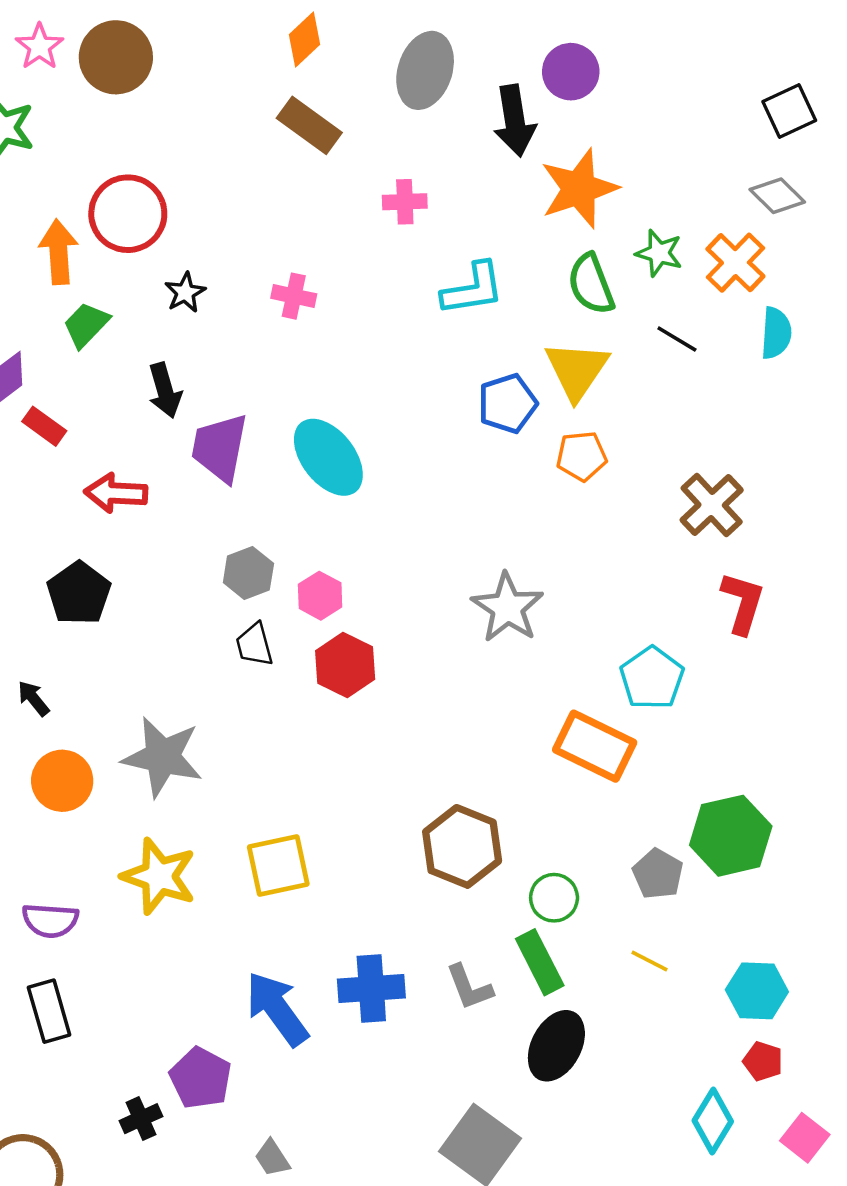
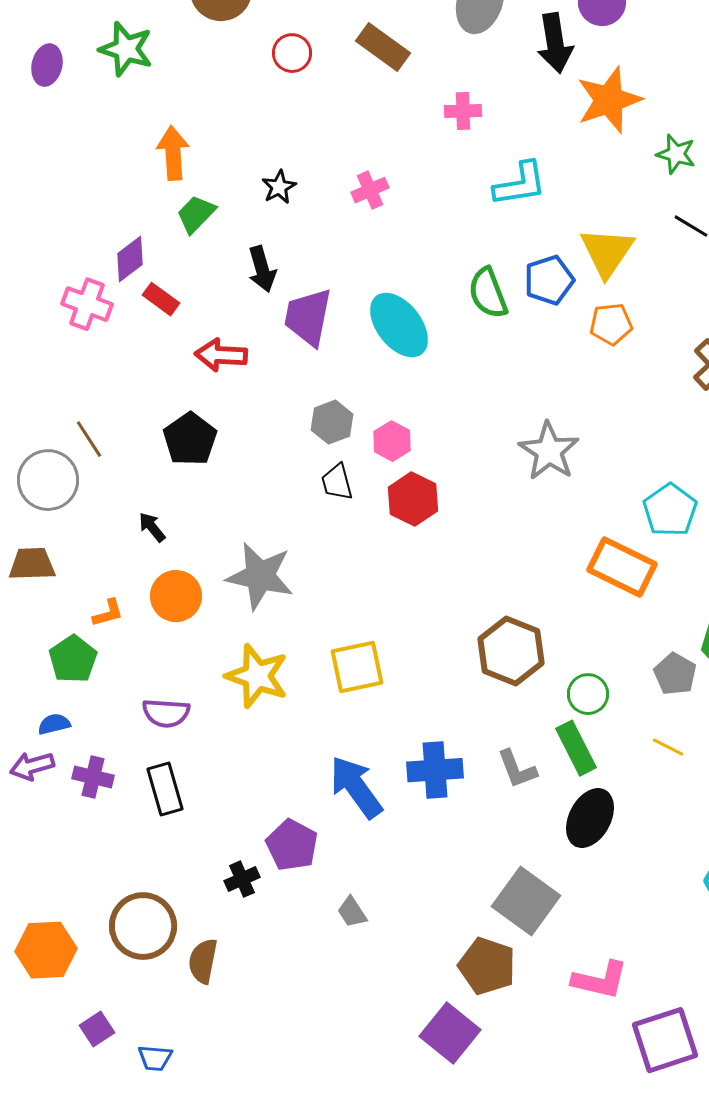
red circle: (128, 214) -> (292, 53), moved, size x0.6
green semicircle: (591, 284) -> (488, 293), moved
pink cross: (294, 296) -> (370, 190), turned -36

